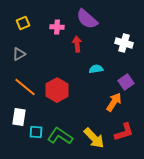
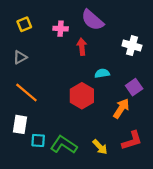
red hexagon: (57, 90) -> (82, 96), moved
yellow arrow: (94, 138) -> (100, 147), size x0.7

